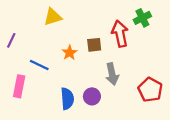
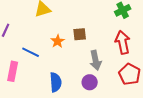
red arrow: (120, 34) -> (123, 42), moved
purple circle: (92, 96) -> (90, 82), moved

